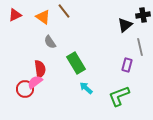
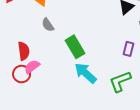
red semicircle: (40, 69) -> (24, 51), moved
cyan arrow: (86, 88) -> (85, 73), size x1.6

